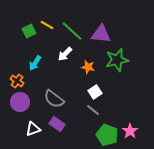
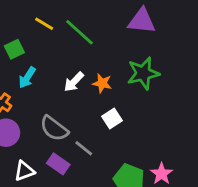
green square: (29, 31) -> (14, 49), moved
purple triangle: (101, 34) -> (142, 21), moved
white arrow: (65, 54) -> (74, 82), moved
gray line: (93, 110) -> (84, 148), moved

